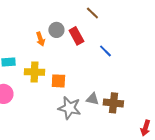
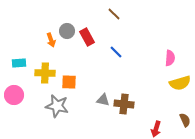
brown line: (92, 13) -> (114, 14), moved
gray star: (69, 108) -> (57, 106), moved

